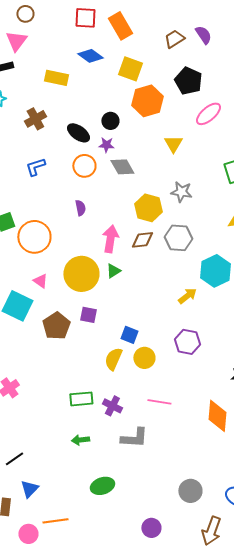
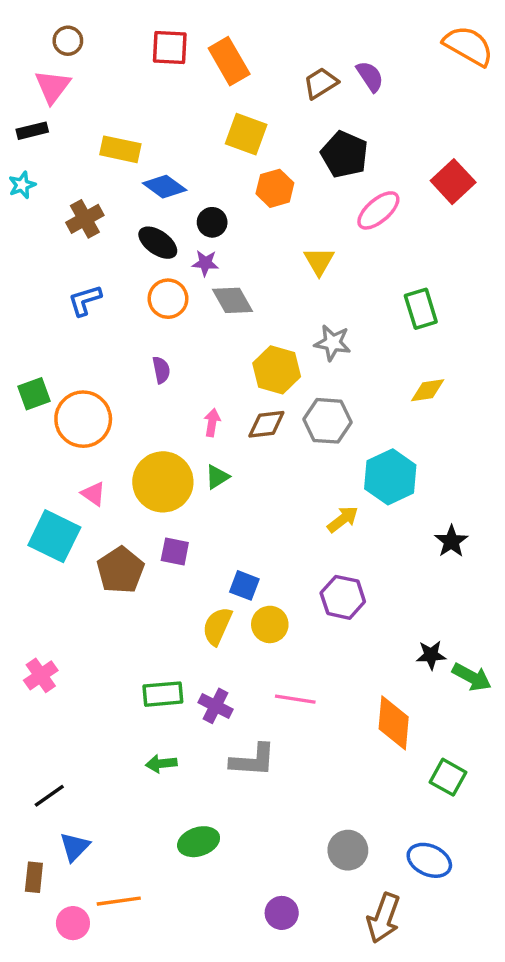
blue diamond: (90, 56) -> (165, 187), moved
orange hexagon: (147, 101) -> (275, 188), size x0.7
pink arrow: (110, 239) -> (212, 423), size x0.6

